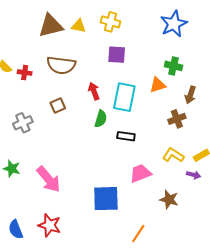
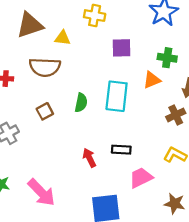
yellow triangle: (79, 26) -> (63, 38), moved
purple square: (117, 55) -> (122, 48), moved
red arrow: (94, 91) -> (89, 158), moved
green semicircle: (101, 119) -> (81, 103), moved
black rectangle: (126, 136) -> (121, 150), moved

